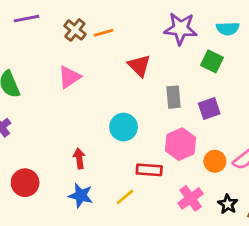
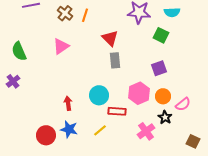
orange line: (104, 33) -> (85, 15), turned -56
gray rectangle: (173, 97) -> (115, 60), moved
cyan circle: (124, 127) -> (99, 95), moved
orange circle: (215, 161) -> (163, 96), moved
red circle: (25, 183) -> (46, 135), moved
black star: (228, 204) -> (165, 117), moved

